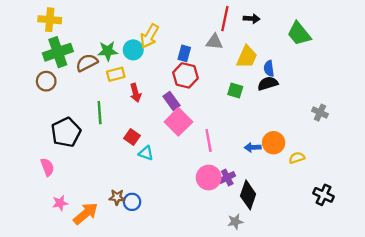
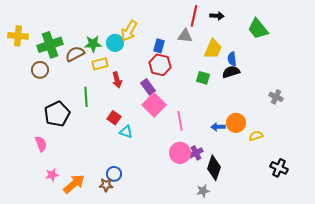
yellow cross: (50, 20) -> (18, 36), moved
brown star: (117, 197) -> (106, 185), moved

